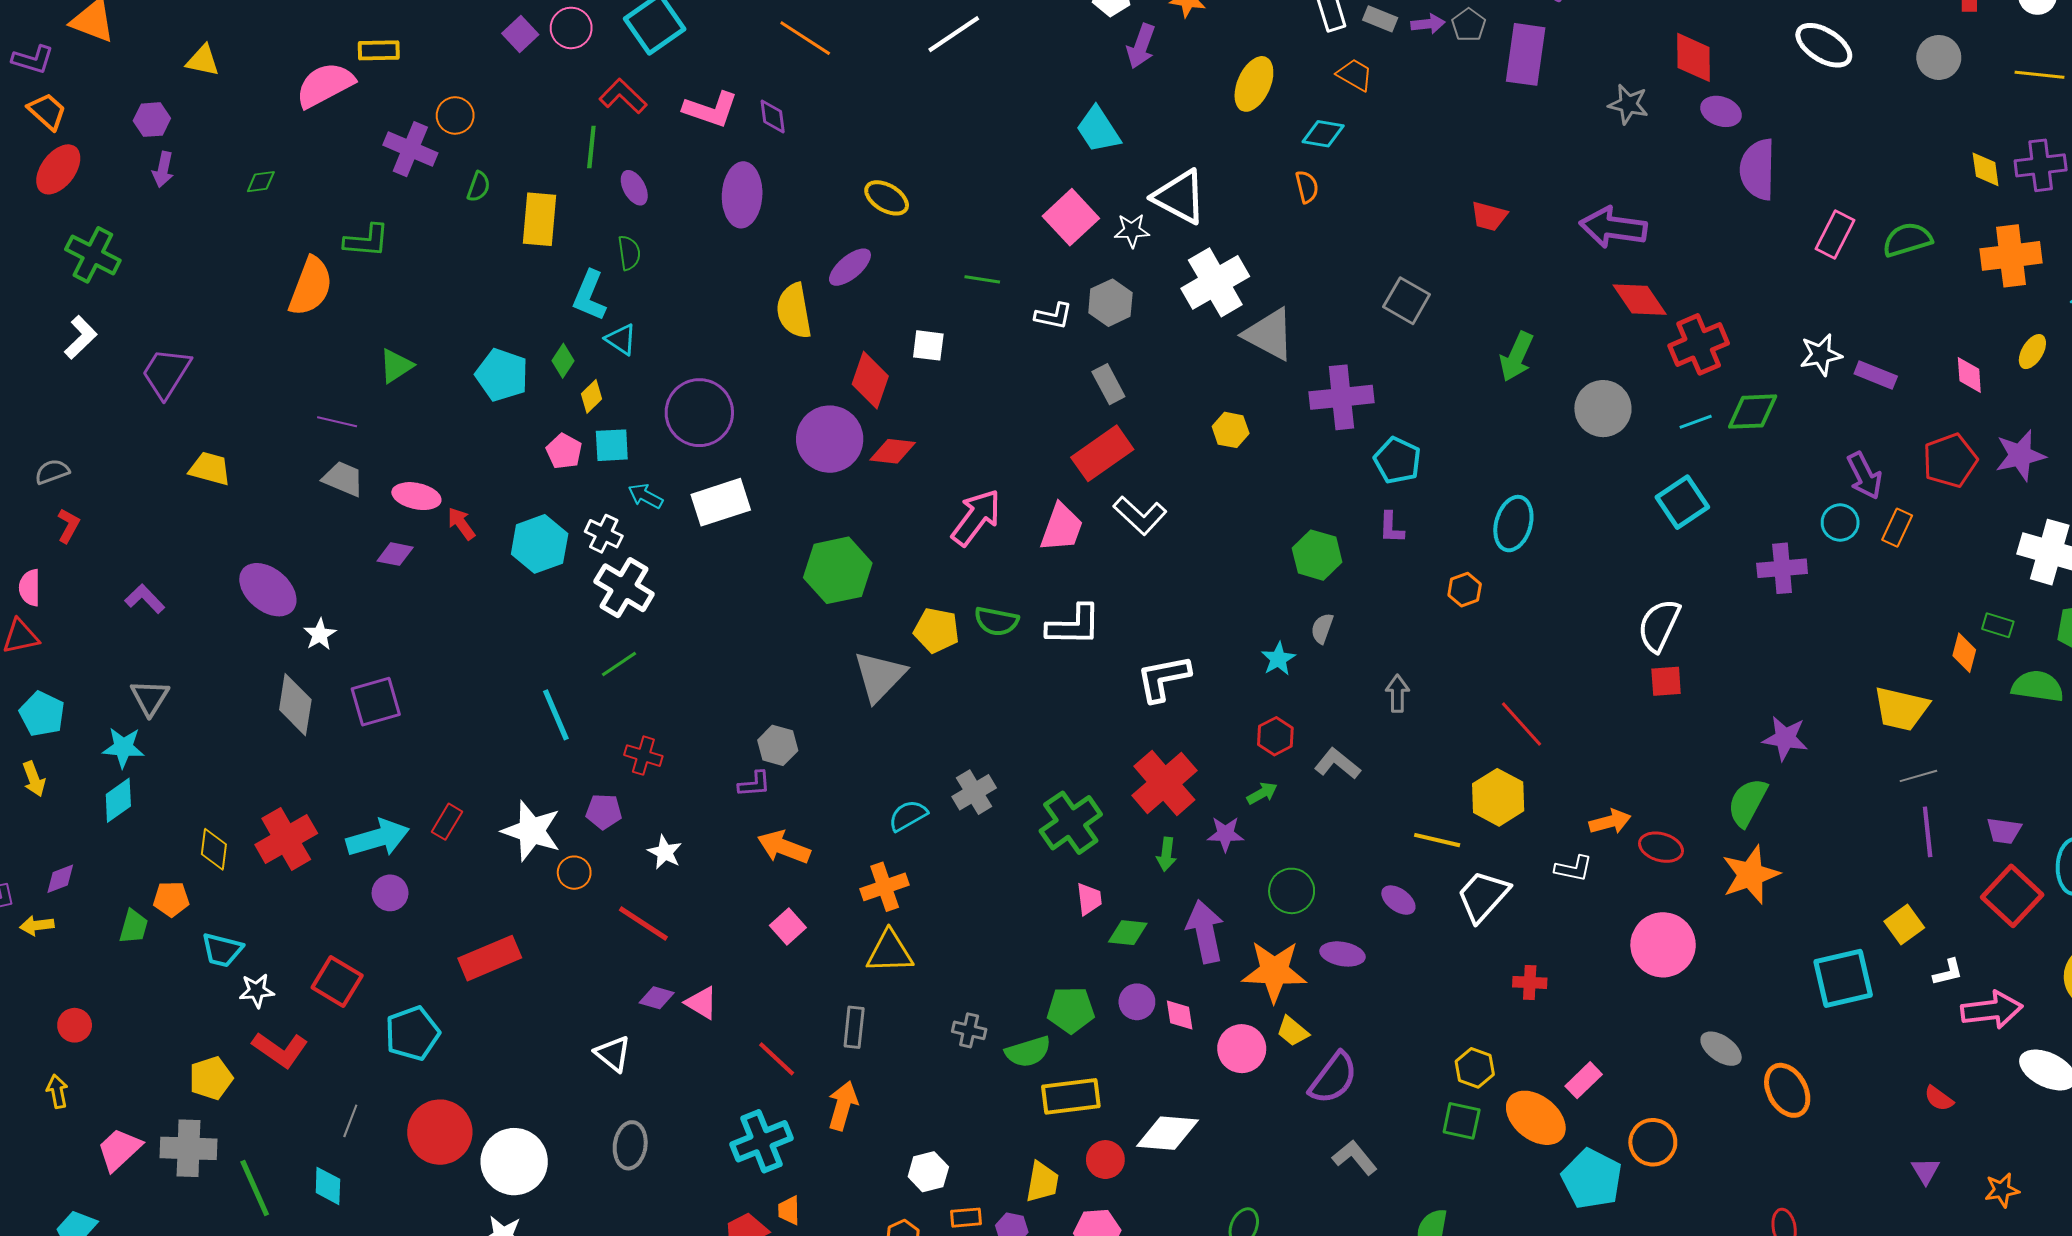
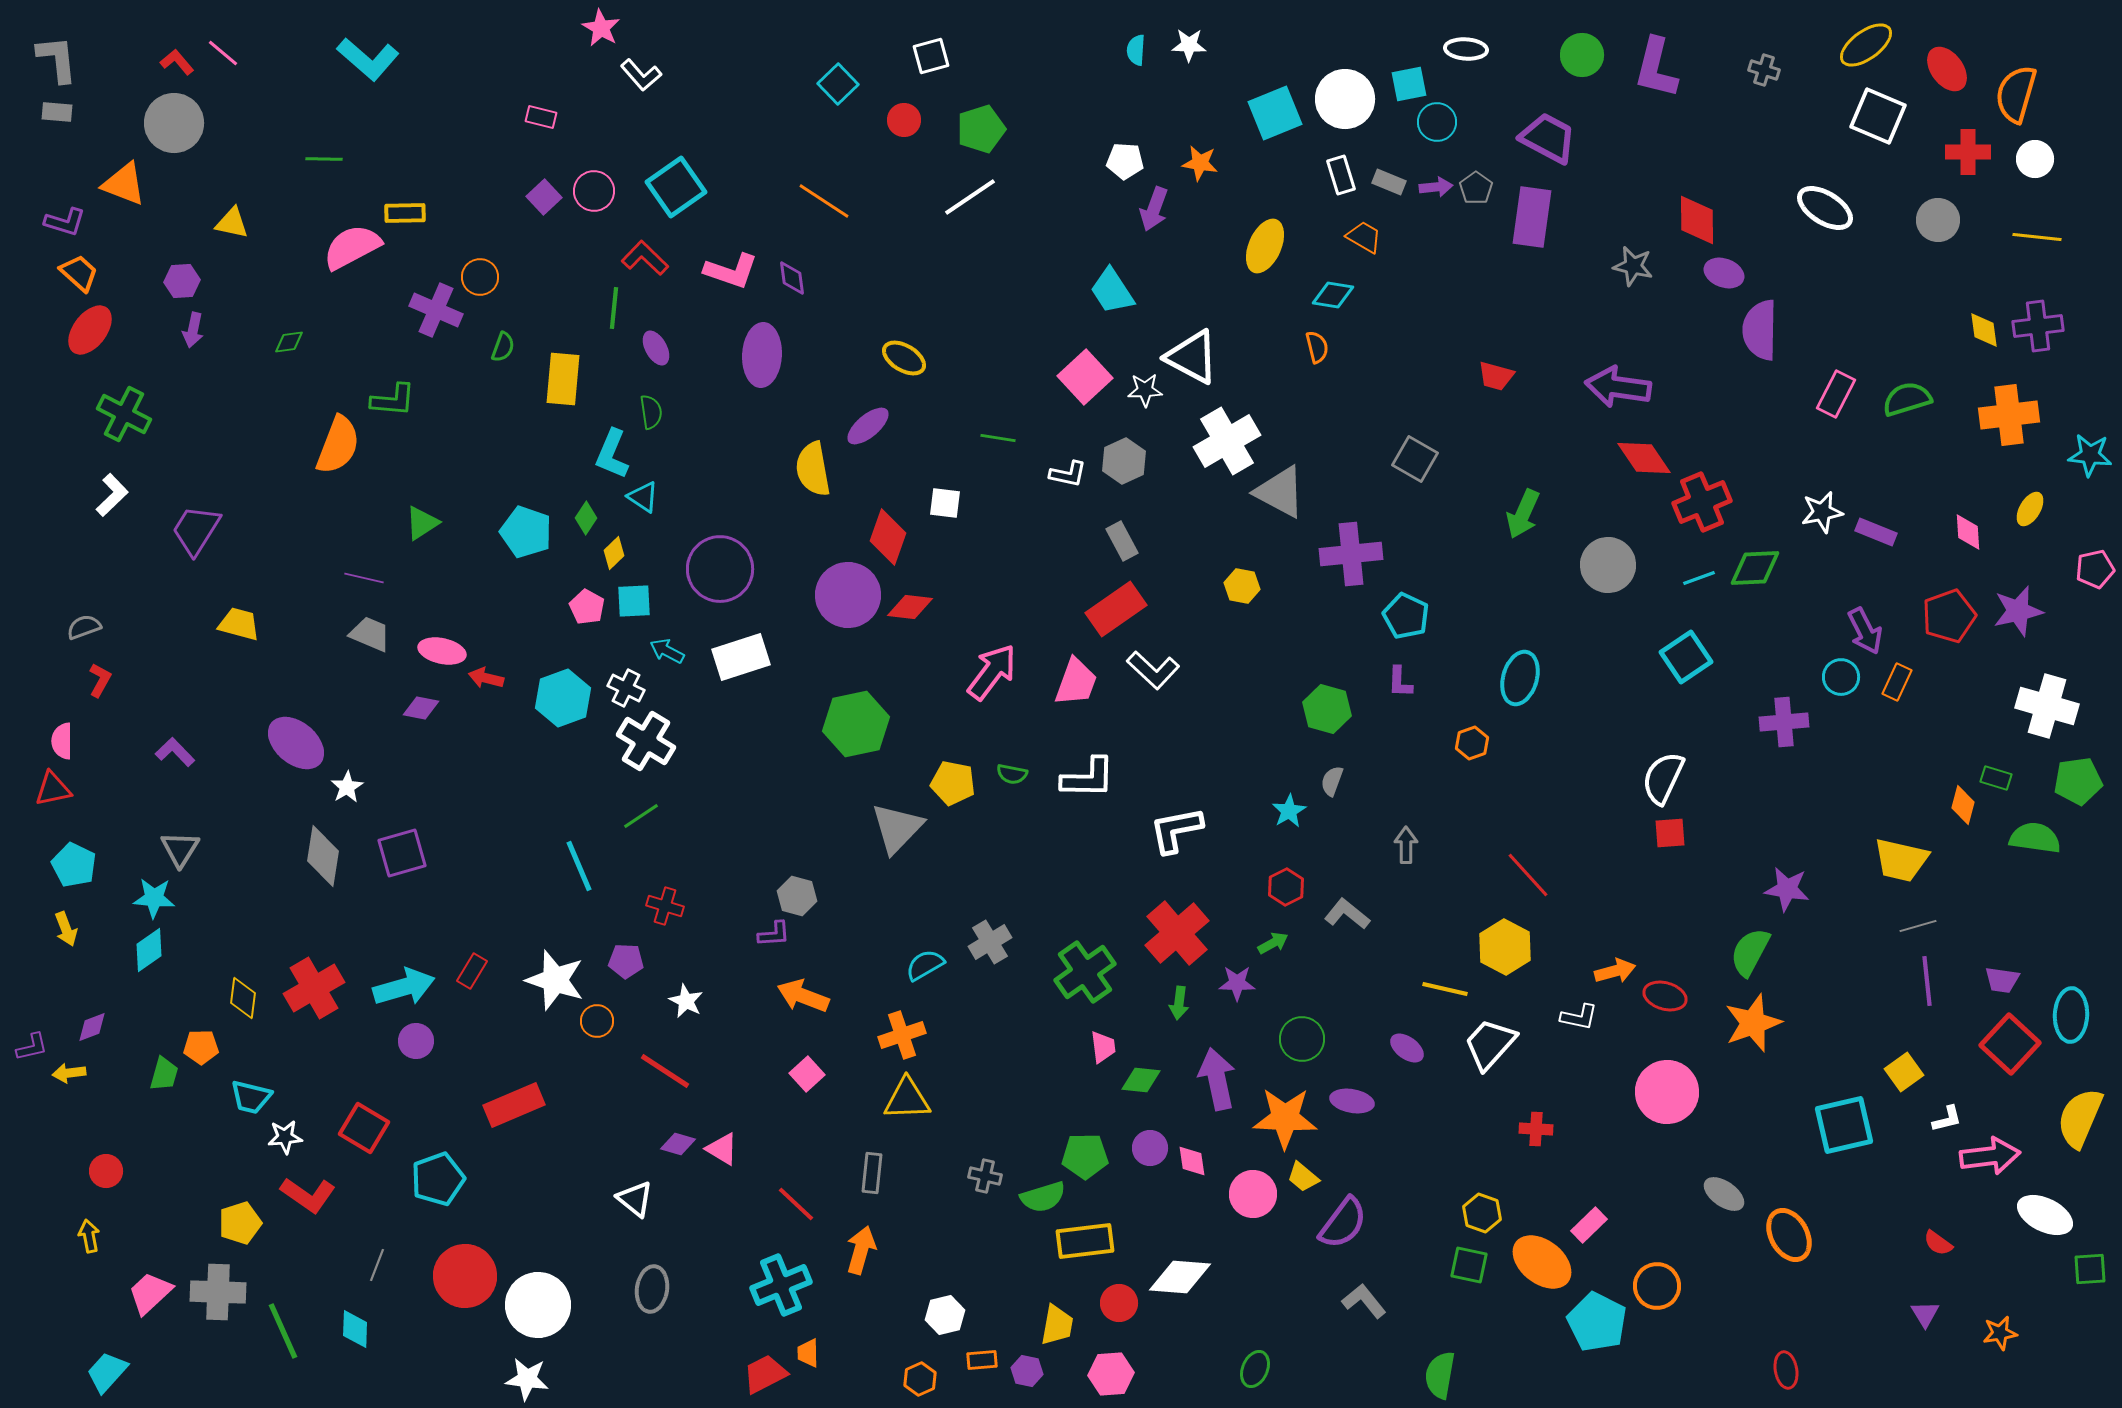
red arrow: (461, 524) -> (486, 678), turned -40
green semicircle: (996, 621) -> (1012, 774), size x0.7

